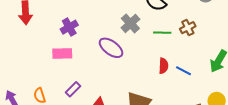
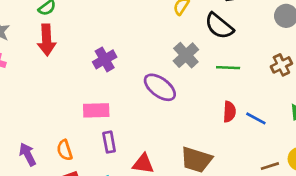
brown cross: (188, 28) -> (281, 65), moved
pink rectangle: (62, 53) -> (96, 110), moved
purple rectangle: (73, 89) -> (109, 142), turned -56

